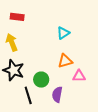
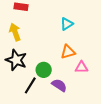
black line: (28, 95) -> (30, 85), turned 48
purple semicircle: (57, 95) -> (59, 85), turned 112

